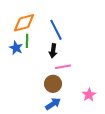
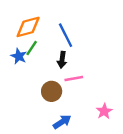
green line: (27, 41) -> (32, 48), turned 32
brown circle: (53, 84) -> (52, 91), moved

